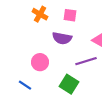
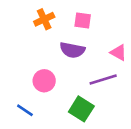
orange cross: (40, 14) -> (44, 19), turned 35

